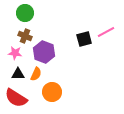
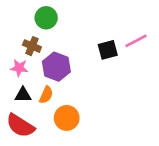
green circle: (25, 13) -> (46, 18), moved

